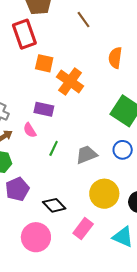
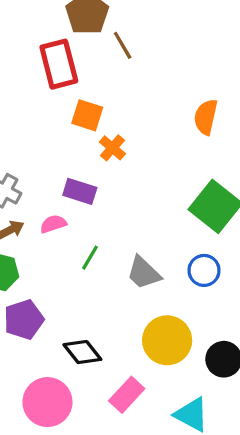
brown line: (83, 20) -> (123, 45), moved
orange cross: (70, 81) -> (112, 148), moved, size x0.6
pink semicircle: (30, 130) -> (53, 224), turned 98
gray trapezoid: (87, 155) -> (144, 273), turned -120

